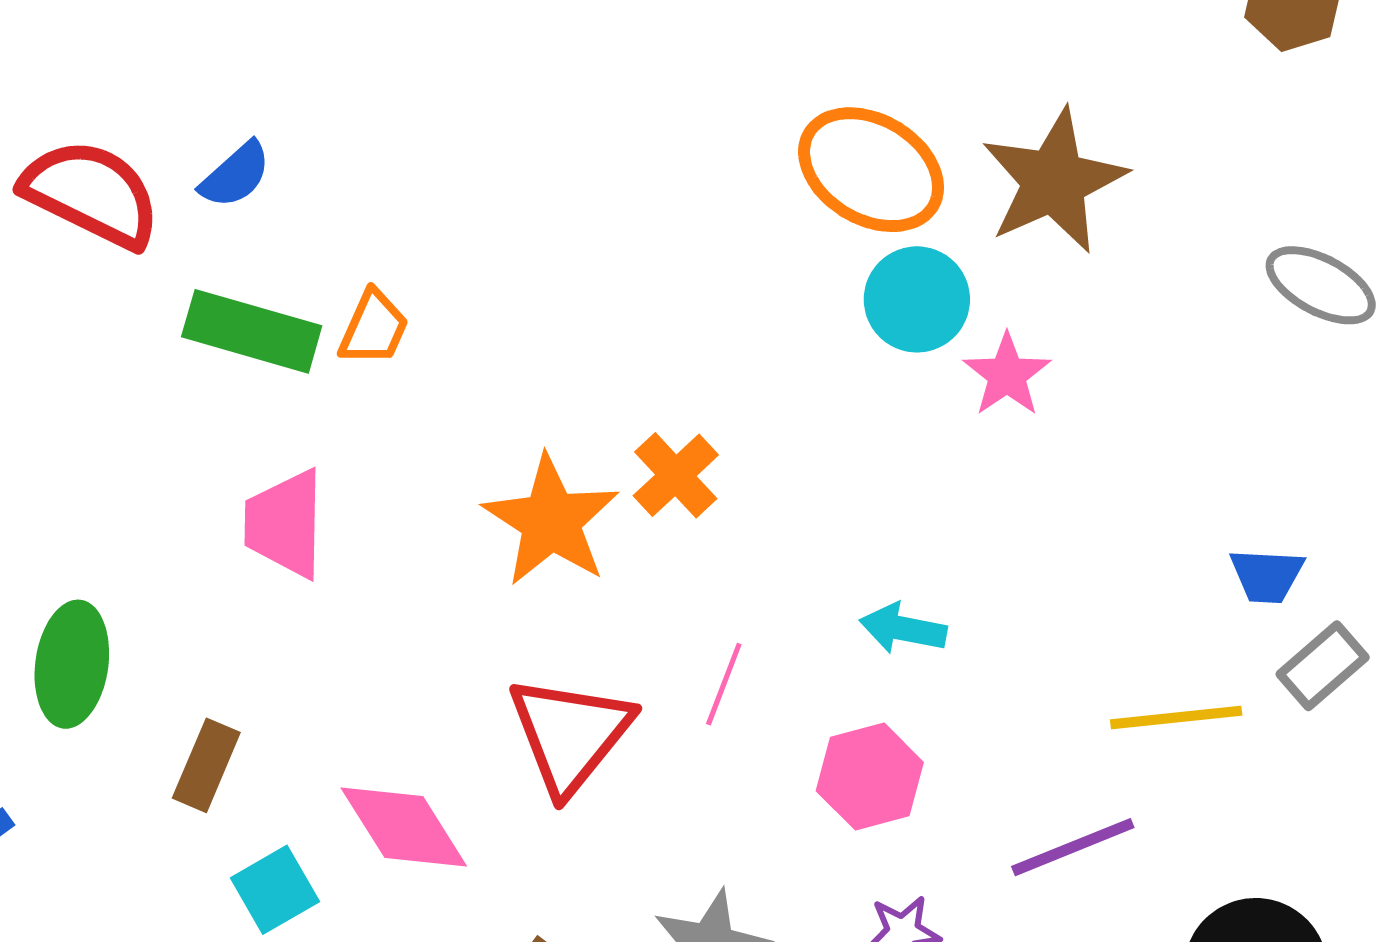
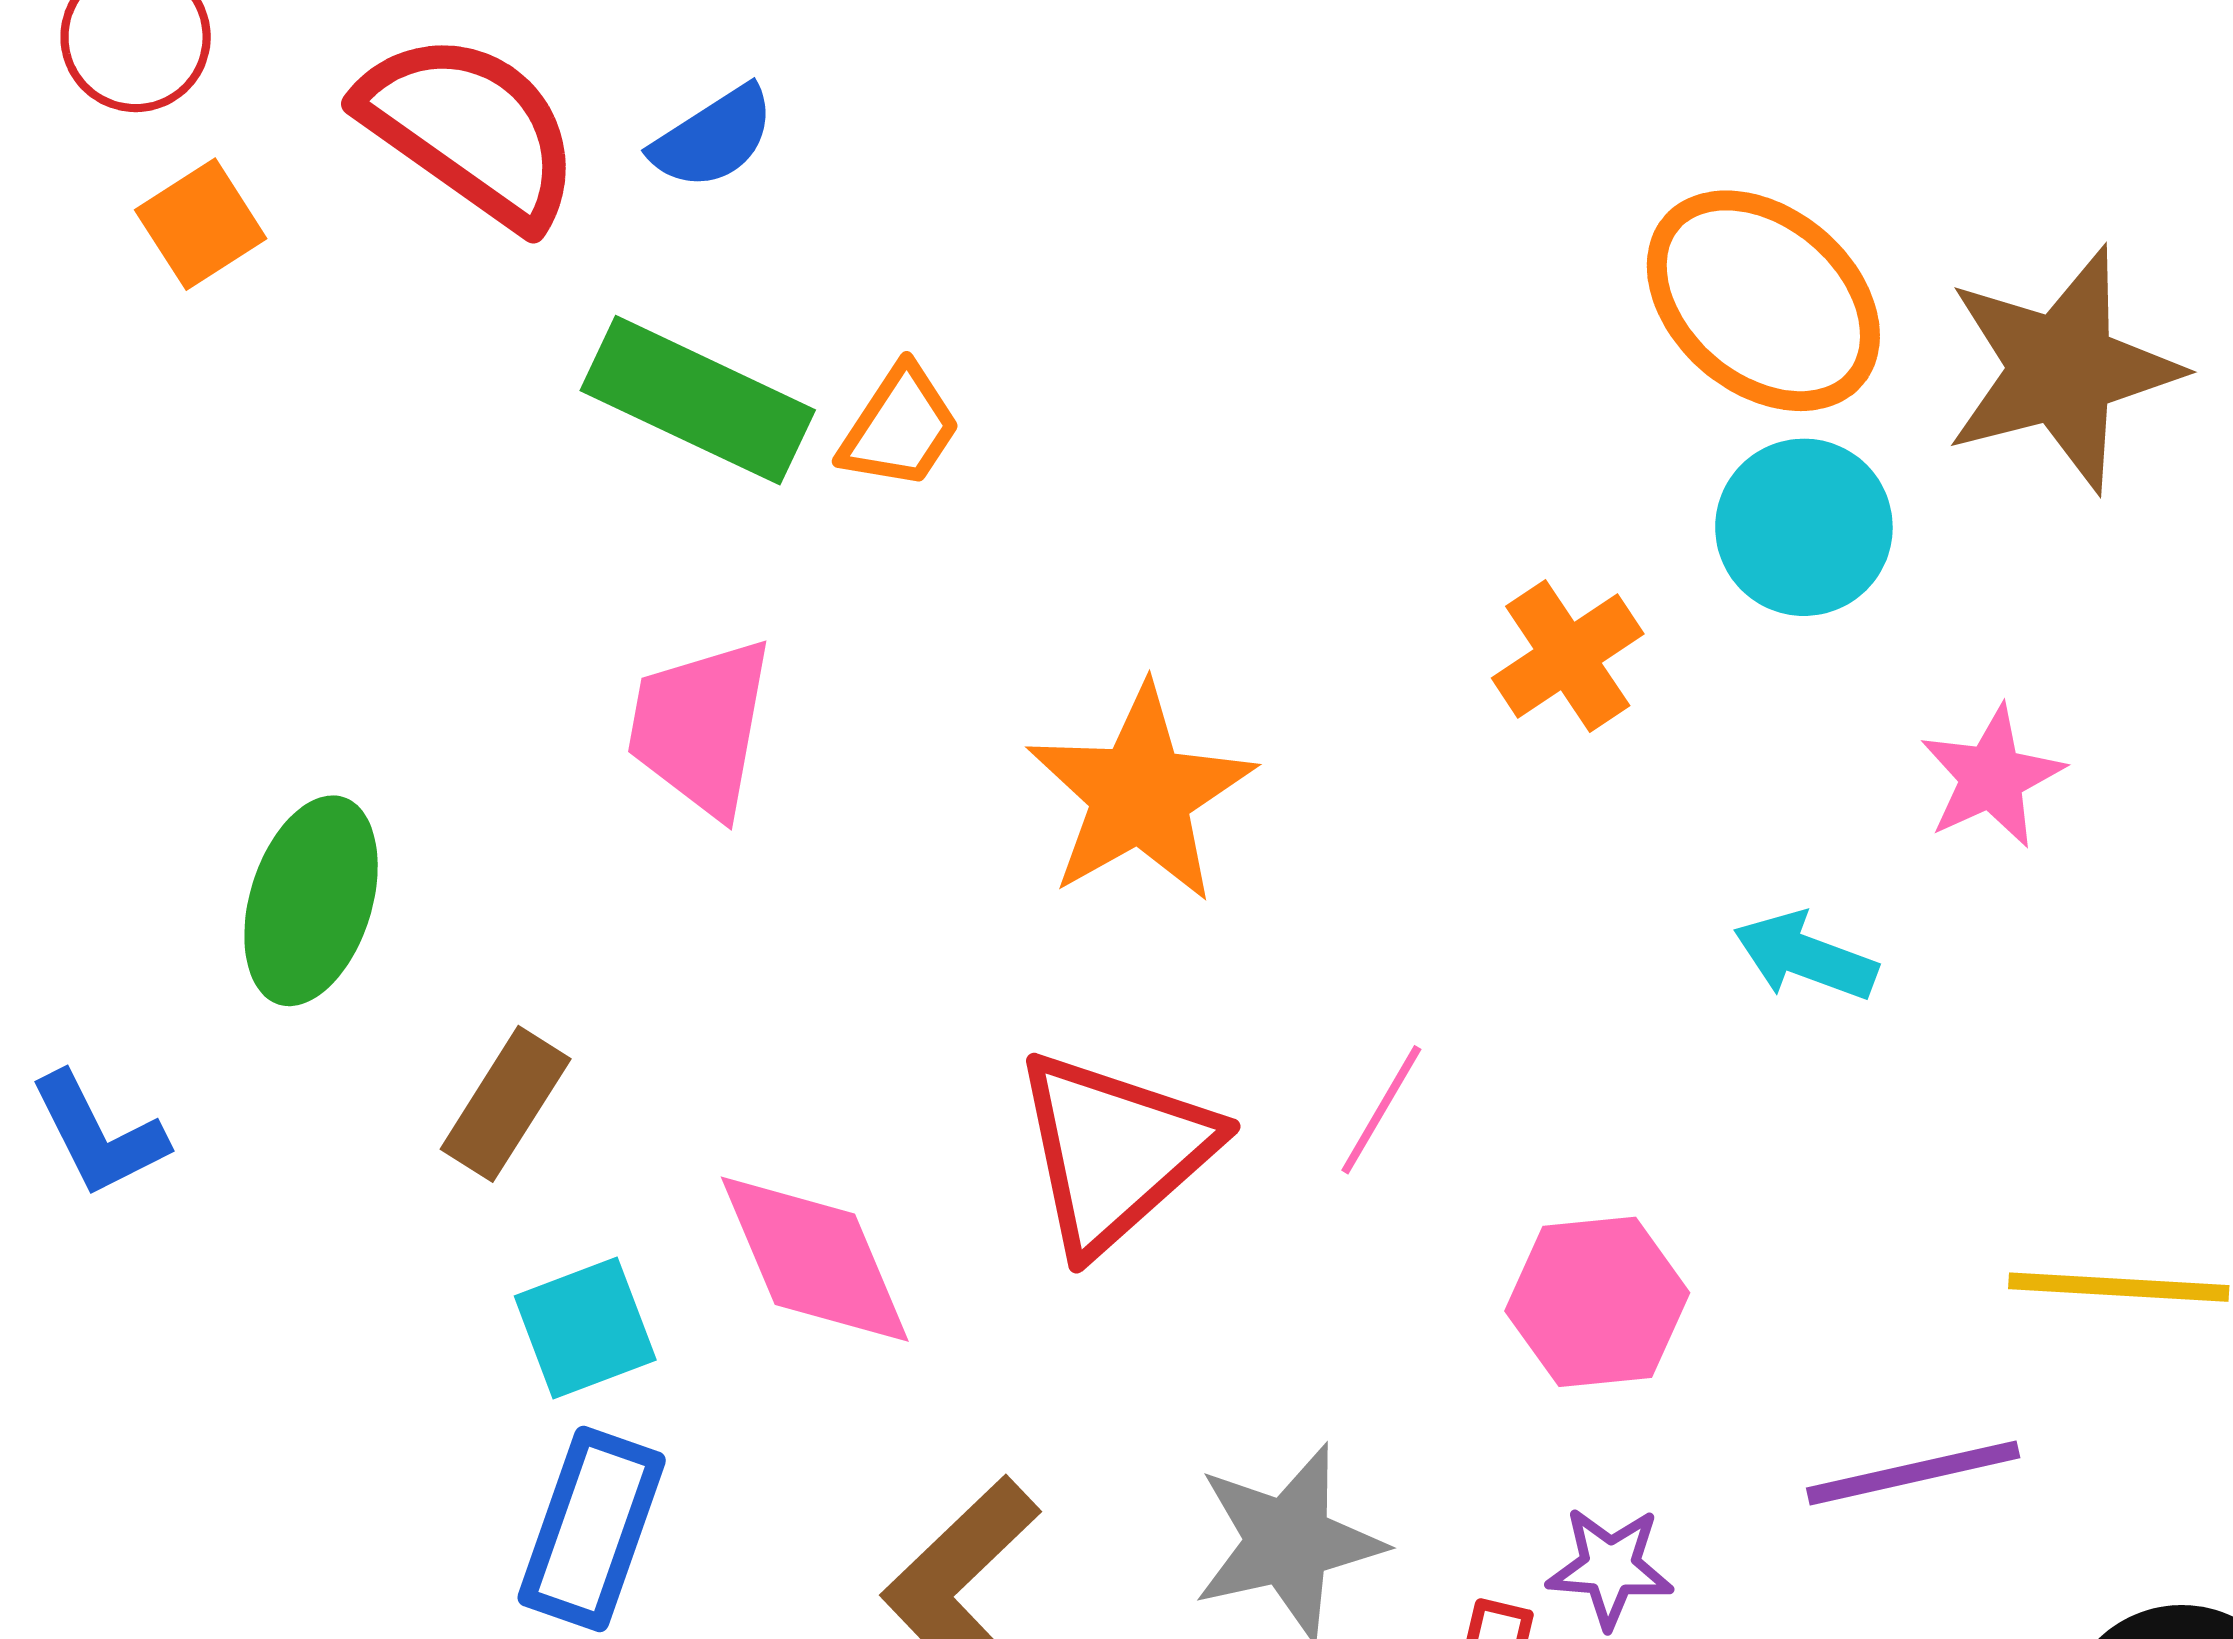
pink star: (1007, 375) -> (1992, 777), moved
orange cross: (676, 475) -> (1568, 656), moved
cyan arrow: (903, 629) -> (1805, 956), moved

